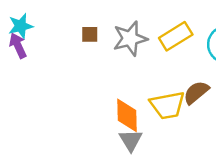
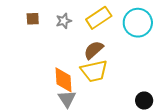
gray star: (130, 39) -> (64, 21), size x0.6
brown semicircle: (196, 92) -> (94, 50), moved

